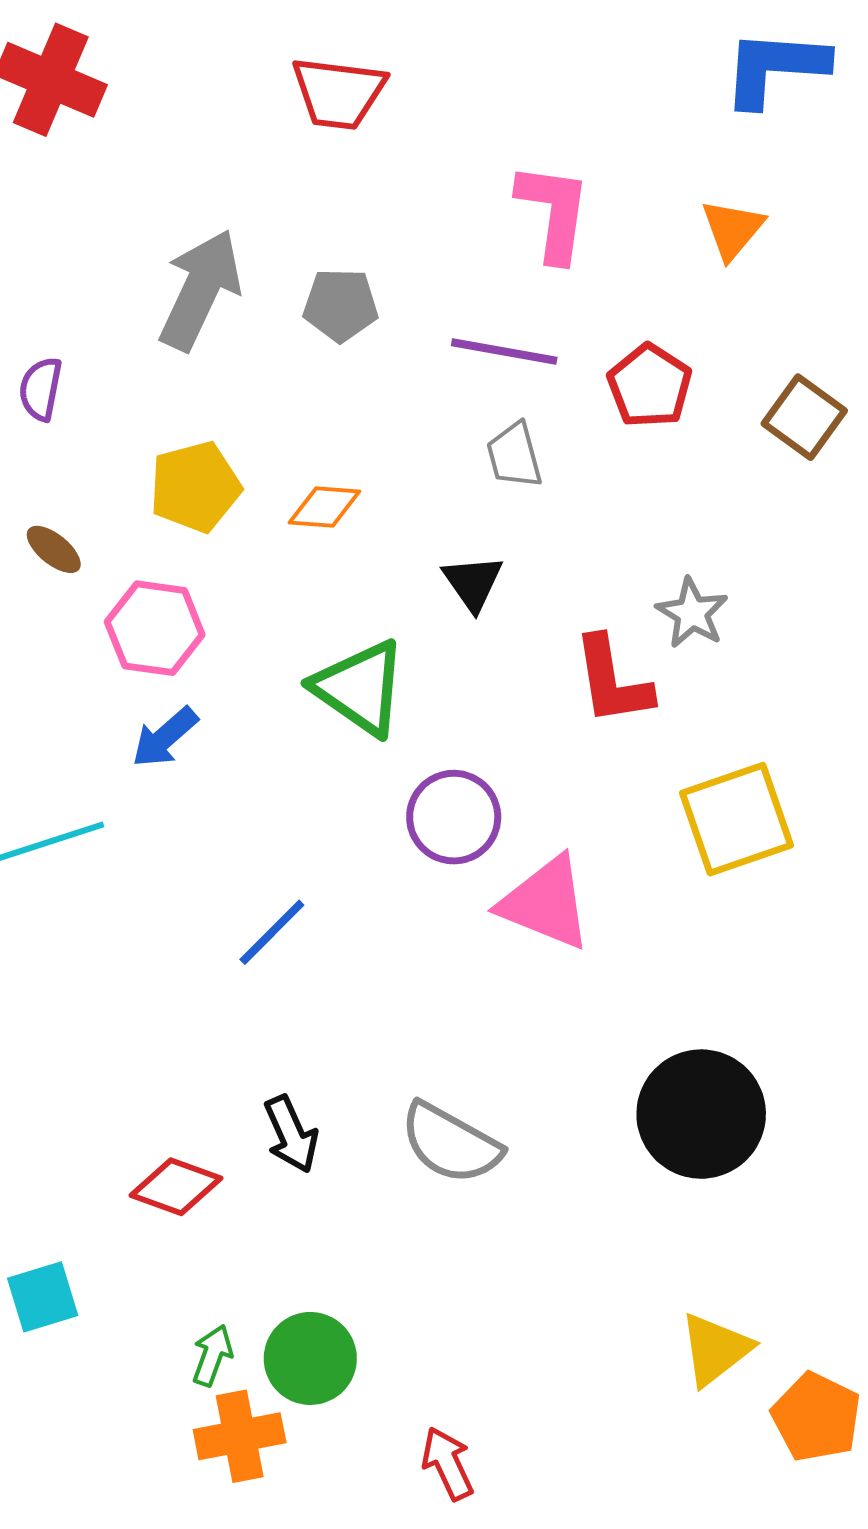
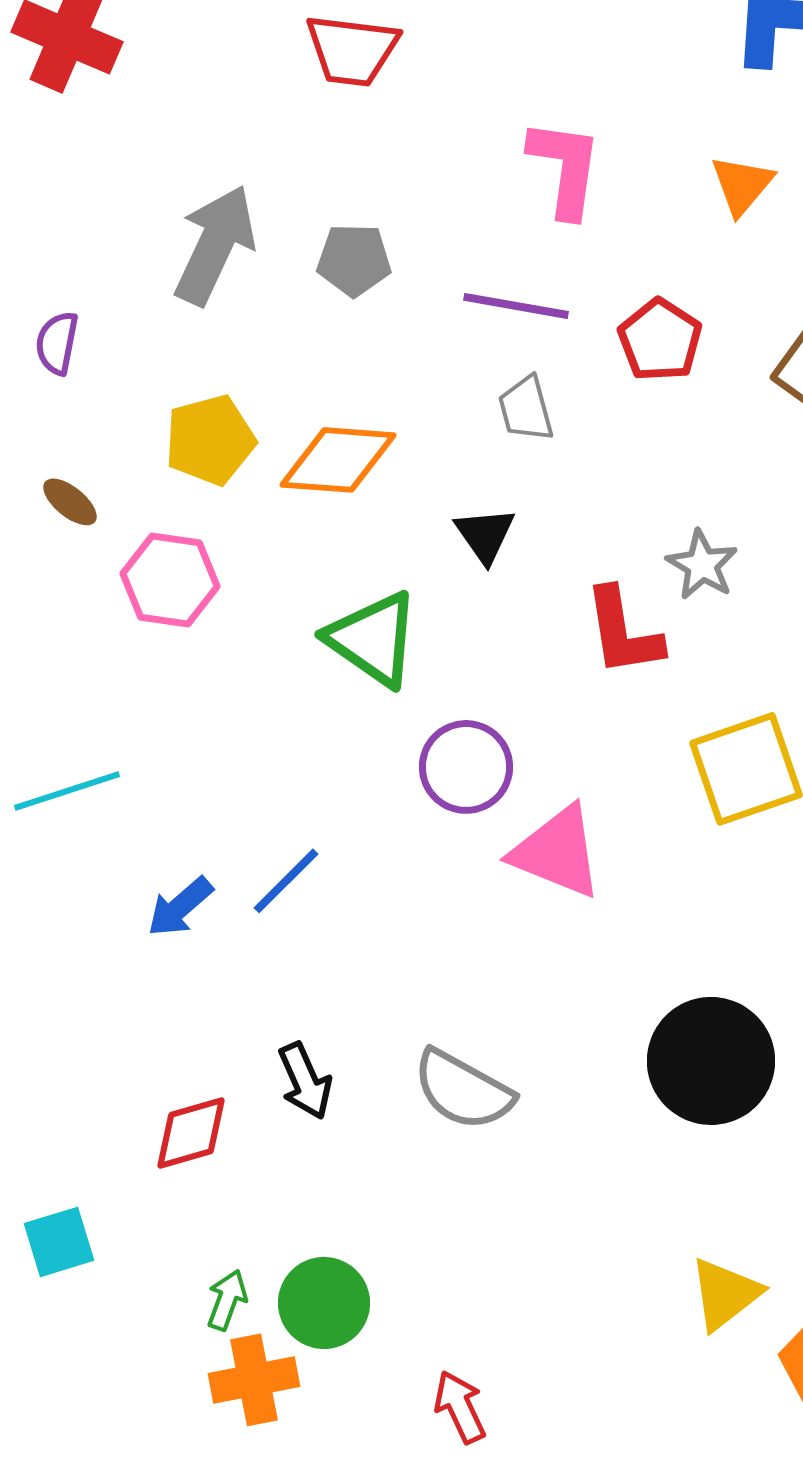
orange diamond: (324, 507) -> (338, 460), size x1.6
blue arrow: (165, 737) -> (180, 907), moved
red diamond: (176, 1187) -> (191, 1133), turned -36

